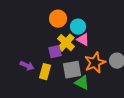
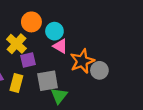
yellow cross: (66, 43) -> (16, 44), moved
orange star: (95, 63) -> (82, 61), moved
green triangle: (82, 83) -> (59, 96), turned 42

